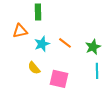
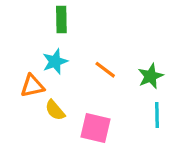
orange triangle: (20, 31) -> (32, 86), moved
cyan star: (42, 44) -> (55, 62), moved

